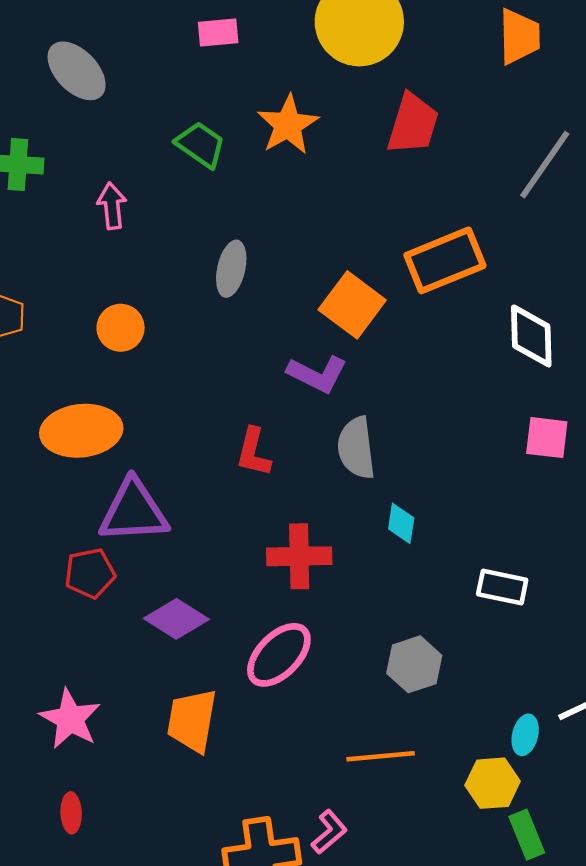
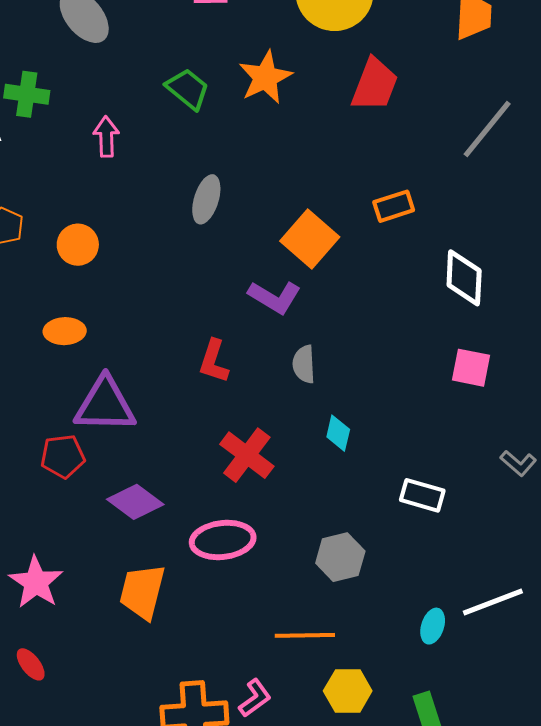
orange rectangle: (445, 260) -> (394, 206), size x0.6
orange circle: (121, 328) -> (78, 245), moved
orange ellipse: (81, 431) -> (65, 331), size x0.6
gray semicircle: (356, 448) -> (304, 364), size x0.7
red cross: (299, 556) -> (247, 455), turned 34
pink ellipse: (279, 655) -> (223, 540), turned 34
yellow hexagon: (493, 783) -> (348, 691), moved
red ellipse: (71, 813) -> (31, 664), turned -40

